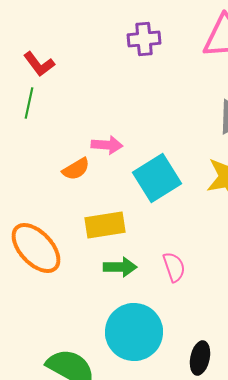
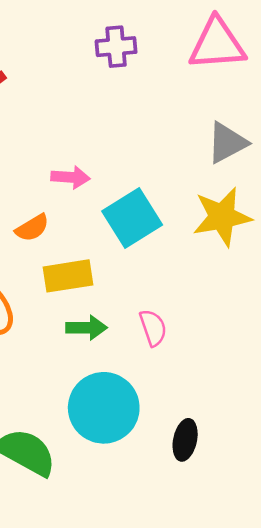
orange semicircle: (76, 169) -> (32, 228), moved

